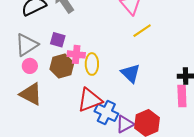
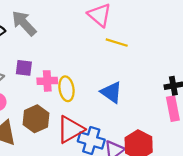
yellow line: (142, 31) -> (117, 43), turned 60
brown hexagon: (62, 66) -> (36, 119), moved

